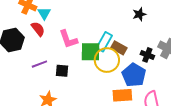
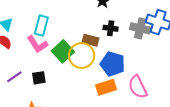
cyan rectangle: (104, 42) -> (41, 26), moved
green square: (90, 52) -> (63, 51), turned -30
black cross: (147, 55) -> (111, 28), moved

